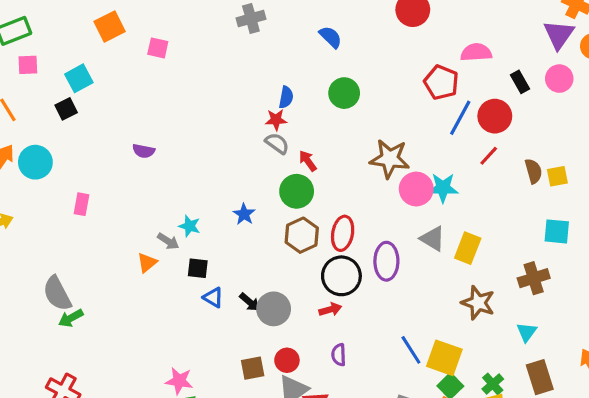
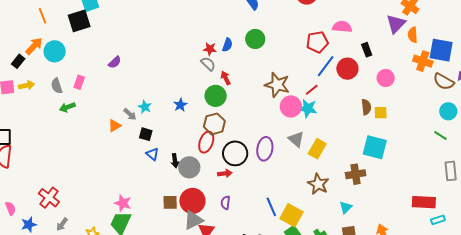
pink circle: (559, 79) -> (386, 78), moved
red pentagon: (441, 82) -> (317, 42), turned 30
blue semicircle: (286, 97) -> (227, 45), moved
black square: (66, 109) -> (79, 21), size x1.6
purple semicircle: (144, 151) -> (115, 62), moved, turned -64
red line: (489, 156) -> (312, 90), moved
cyan square: (557, 231) -> (375, 147), size x1.4
red ellipse: (343, 233) -> (206, 142), moved
gray semicircle: (57, 294) -> (57, 86), moved, size x0.7
black arrow: (250, 302) -> (175, 161), turned 32
green arrow: (71, 318) -> (67, 107), moved
red circle: (287, 360) -> (192, 201), size x1.6

